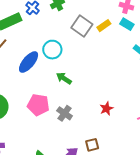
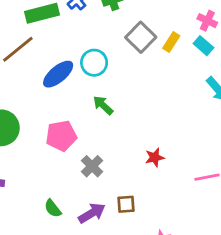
yellow rectangle: (104, 26) -> (171, 42), turned -32
pink pentagon: (38, 105) -> (61, 136), turned -30
gray cross: (65, 113) -> (92, 166), moved

